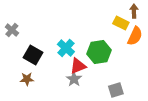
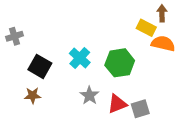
gray cross: (12, 30) -> (15, 36), turned 32
orange semicircle: (135, 36) -> (163, 43), turned -102
red triangle: (78, 66) -> (117, 104), moved

